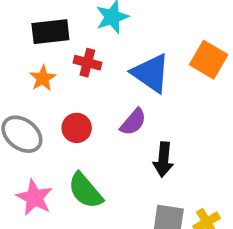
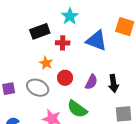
orange star: (43, 78) -> (46, 63), moved
purple semicircle: (133, 122) -> (91, 82), moved

